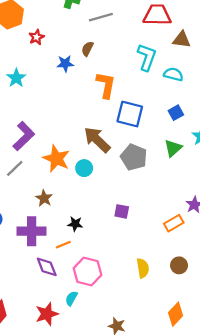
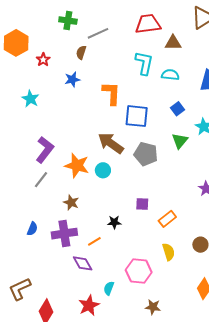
brown semicircle: (87, 49) -> (81, 52), moved
orange rectangle: (174, 223) -> (167, 219), moved
black star: (75, 224) -> (114, 222), moved
pink hexagon: (87, 272) -> (139, 271), moved

